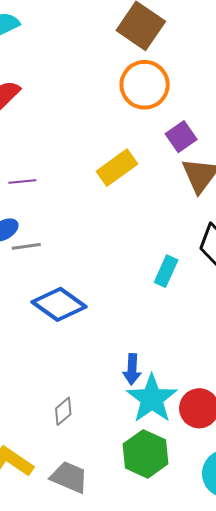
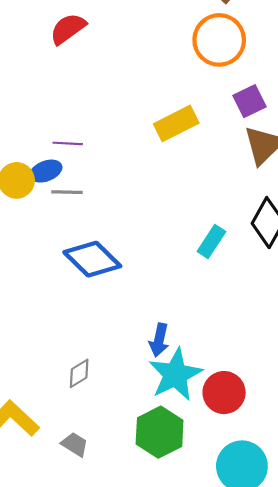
purple line: (22, 181) -> (68, 143), moved
gray trapezoid: (69, 477) -> (75, 444), size x0.7

